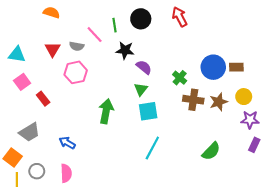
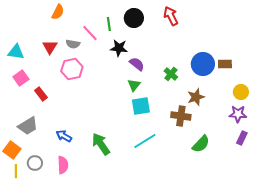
orange semicircle: (51, 13) -> (58, 12), moved, turned 98
yellow circle: (244, 97) -> (241, 92), moved
brown cross: (193, 100) -> (181, 116), moved
brown star: (219, 102) -> (196, 97), moved
green arrow: (106, 111) -> (101, 144), moved, turned -45
cyan line: (152, 148) -> (145, 141), turned 30

